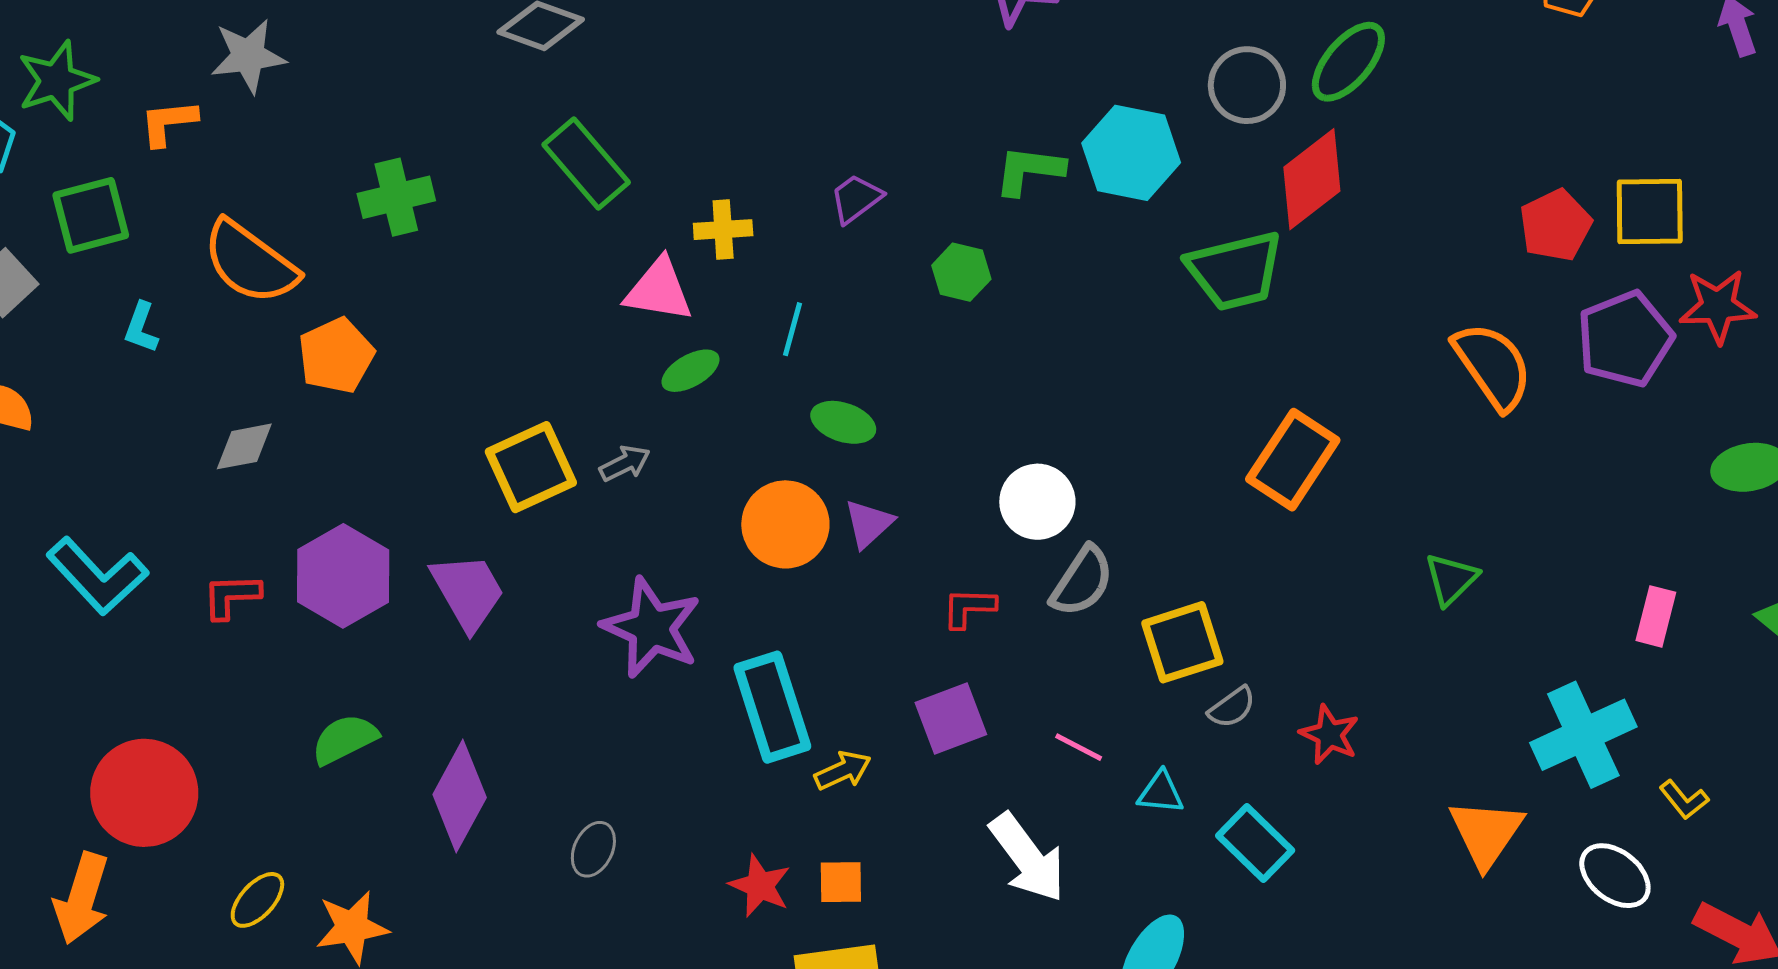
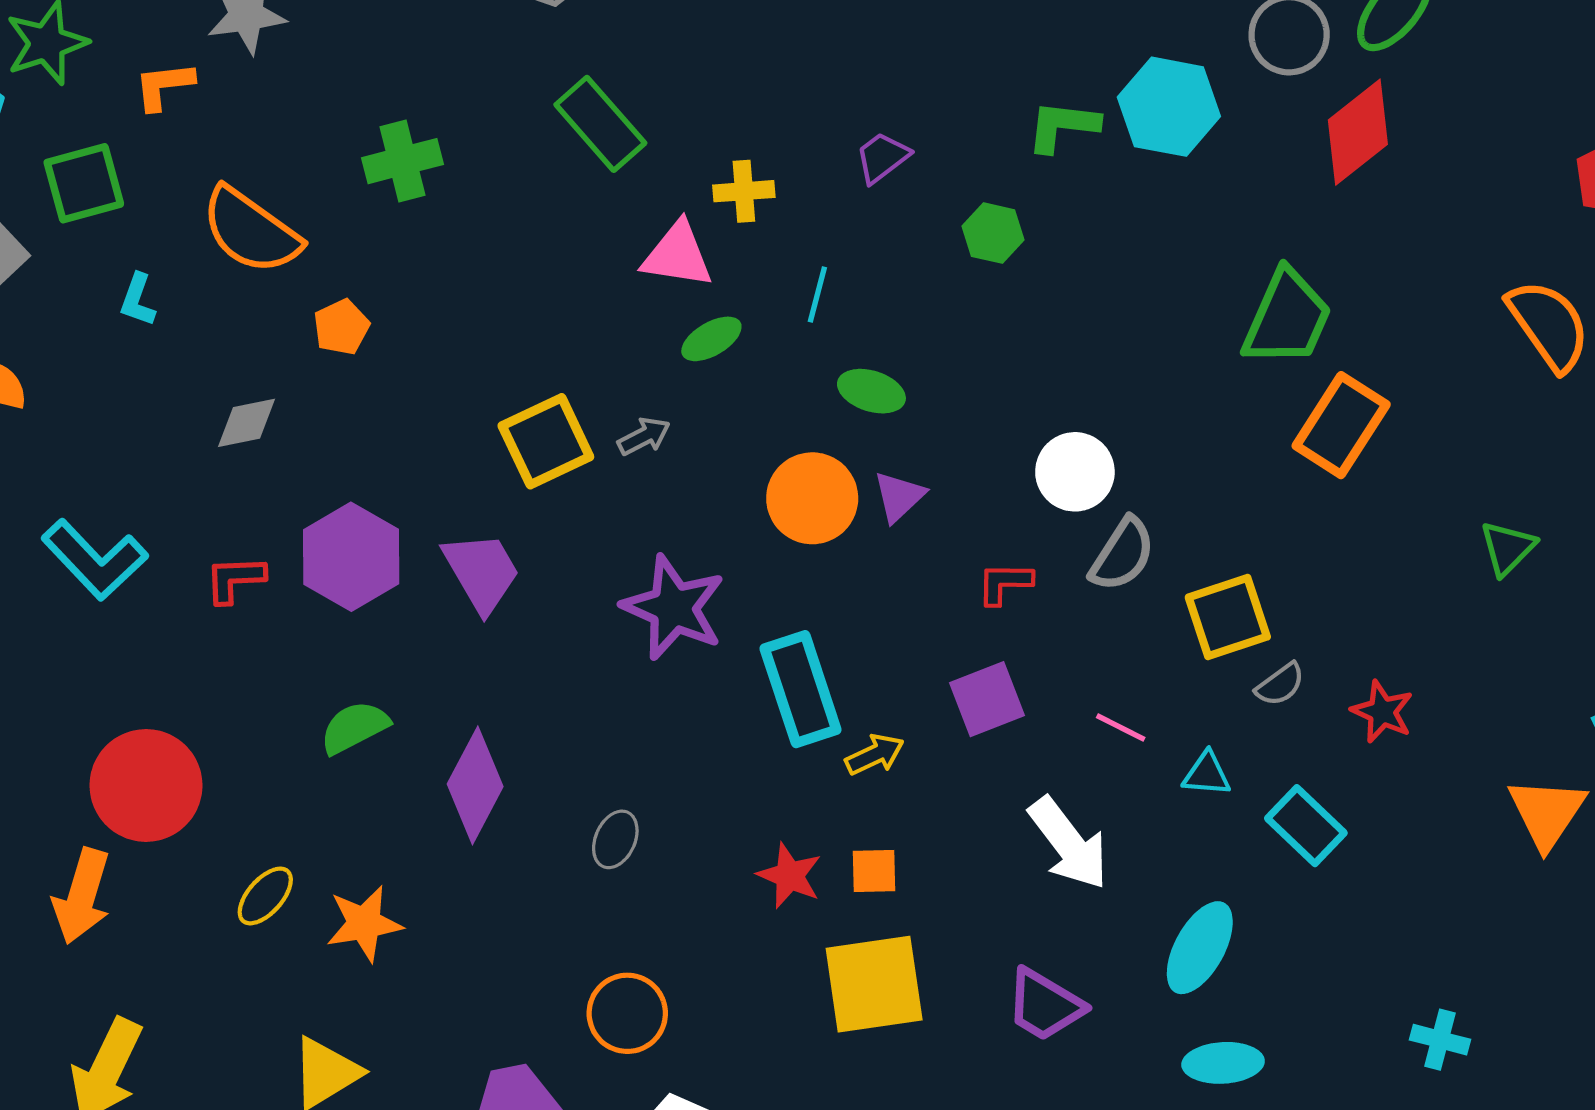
green trapezoid: (1235, 271) -> (1287, 318), moved, turned -52
orange pentagon: (336, 356) -> (341, 327), size x0.7

